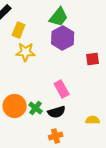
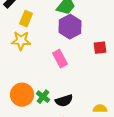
yellow star: (26, 52) -> (21, 41), moved
pink rectangle: (62, 89) -> (60, 59), moved

